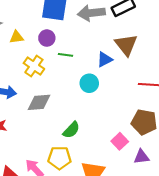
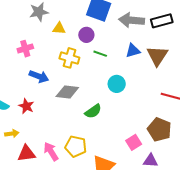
blue triangle: (105, 59) -> (133, 51), moved
yellow cross: (34, 66) -> (69, 58), turned -30
green semicircle: (71, 130) -> (93, 111), moved

